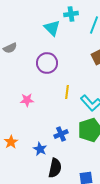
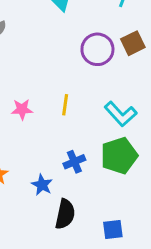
purple circle: (47, 63) -> (97, 49), moved
yellow line: (67, 92) -> (65, 105), moved

